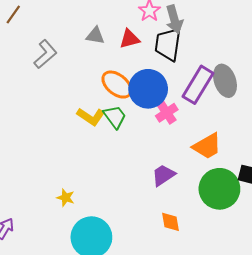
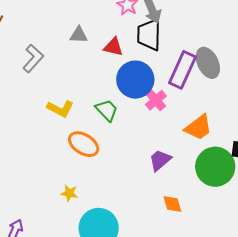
red triangle: (130, 39) -> (113, 47), moved, turned 35
orange ellipse: (117, 85) -> (84, 144), moved
yellow L-shape: (91, 117) -> (60, 109), moved

